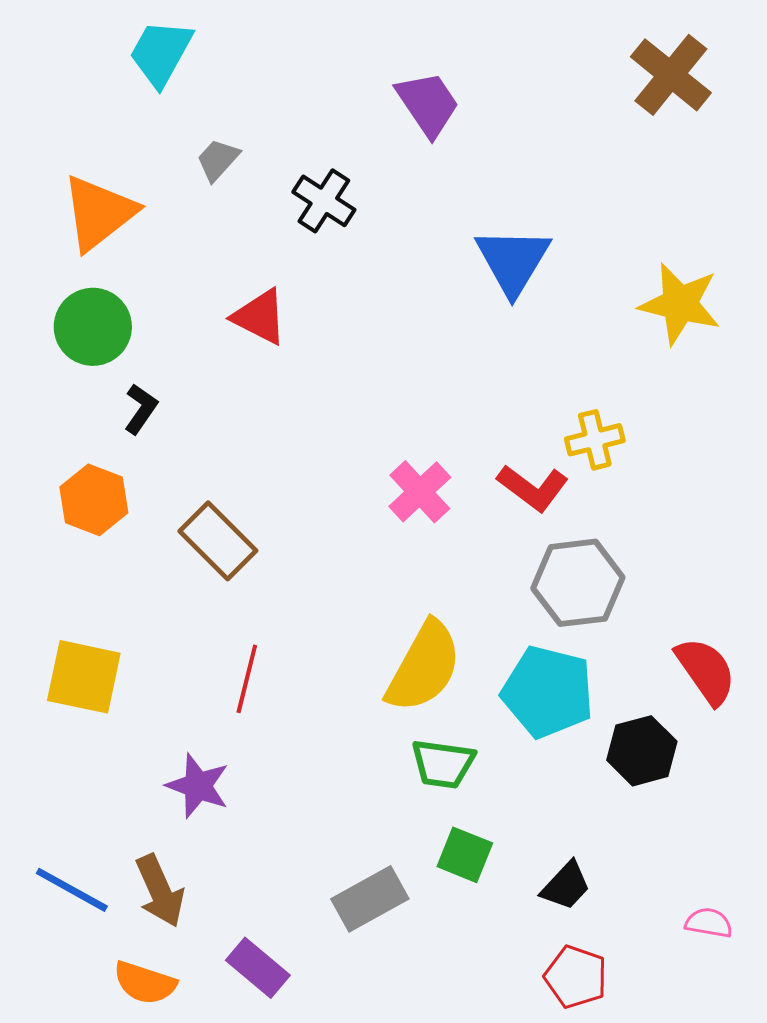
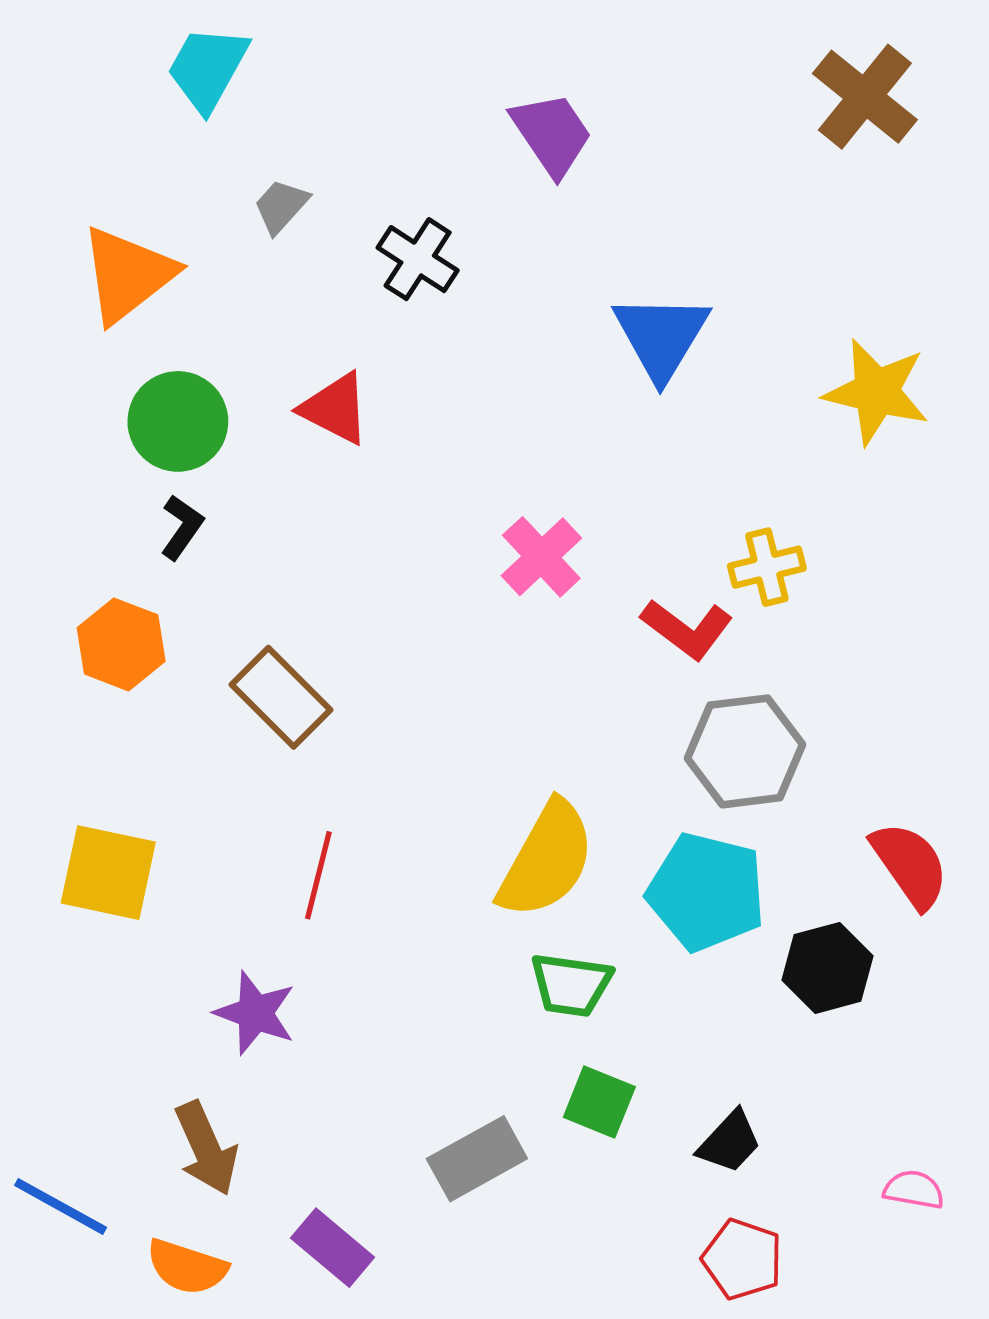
green circle: (93, 327) -> (178, 421), moved
pink cross: (420, 492) -> (541, 557), moved
blue line: (72, 890) -> (61, 1206), moved

